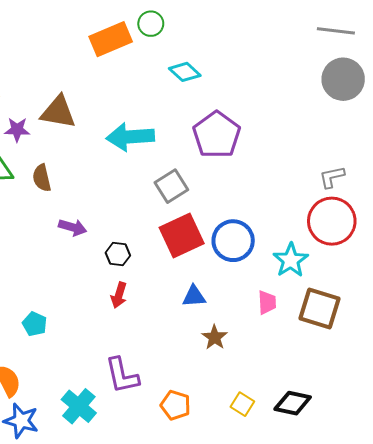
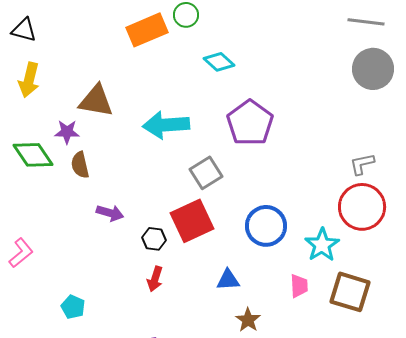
purple star: (17, 130) -> (67, 132), moved
red square: (182, 236) -> (192, 221), moved

